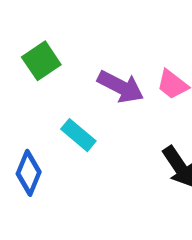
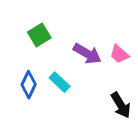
blue diamond: (29, 173) -> (29, 85), moved

